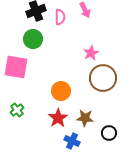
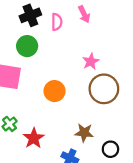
orange circle: (61, 91) -> (55, 91), moved
red star: (58, 118) -> (34, 138), moved

